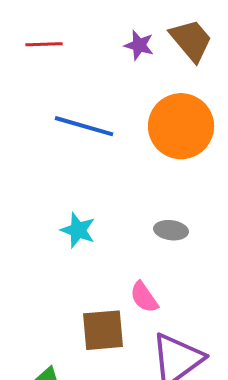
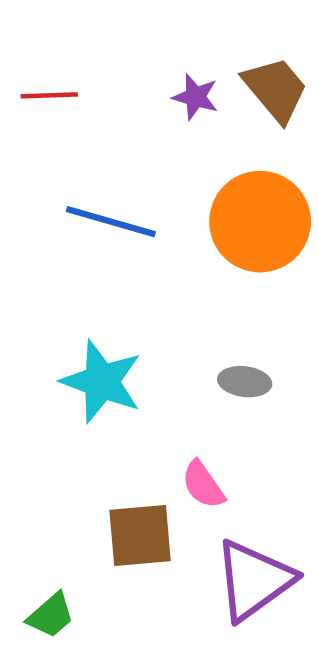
cyan star: (78, 230) -> (102, 382), size x1.5

